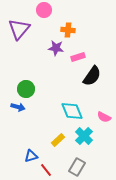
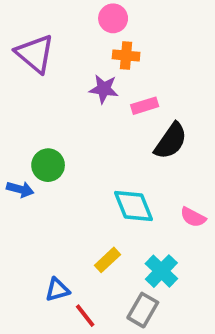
pink circle: (44, 10) -> (113, 18), moved
purple triangle: (19, 29) -> (35, 54), turned -30
blue arrow: (18, 107) -> (20, 189), moved
cyan cross: (84, 136) -> (161, 271), moved

